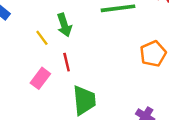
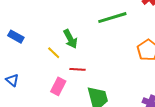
red line: (67, 62) -> (78, 69), turned -63

